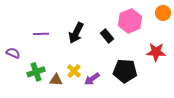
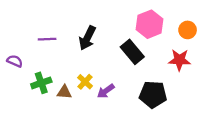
orange circle: (163, 13) -> (188, 30), moved
black rectangle: (107, 36) -> (132, 52), moved, size x1.5
black pentagon: (125, 71) -> (153, 94), moved

